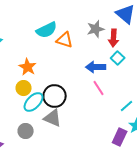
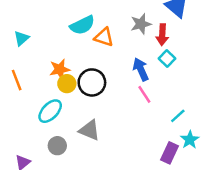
orange star: (28, 67) -> (60, 69), turned 30
blue arrow: (96, 67) -> (141, 69), turned 66
yellow circle: (24, 88) -> (67, 84), moved
black circle: (55, 96) -> (92, 82), moved
cyan ellipse: (34, 102) -> (50, 111), moved

